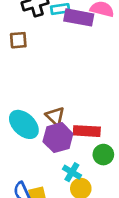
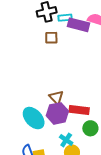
brown square: (18, 40) -> (51, 38), moved
cyan ellipse: (24, 124) -> (34, 118), moved

